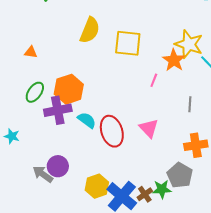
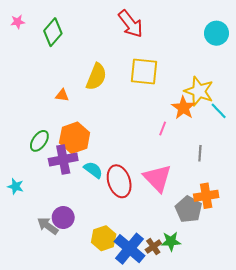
yellow square: (128, 43) -> (144, 71), moved
orange triangle: (31, 52) -> (62, 95), moved
pink triangle: (149, 128) -> (157, 178), size x1.4
gray pentagon: (180, 175) -> (189, 209), moved

